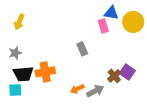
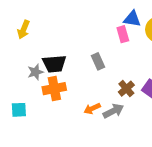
gray star: (15, 53) -> (35, 72), moved
black trapezoid: (23, 74) -> (54, 64), moved
brown cross: (114, 76) -> (126, 89), moved

